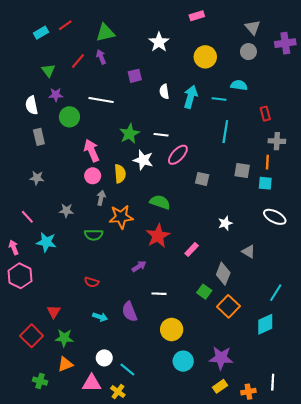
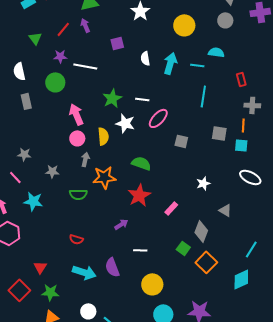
purple star: (56, 95) -> (60, 56), moved
gray star: (37, 178) -> (24, 154), moved
cyan arrow: (100, 317) -> (84, 272), size x1.6

